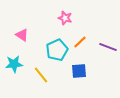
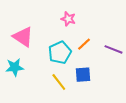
pink triangle: (22, 35) -> (23, 37), size x1.5
yellow line: (41, 75) -> (59, 82), moved

